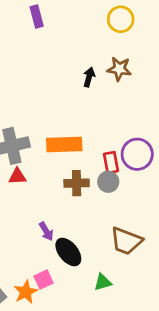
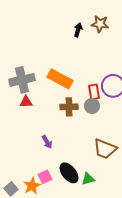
orange rectangle: (64, 145) -> (60, 79), turned 30
black ellipse: (68, 252) -> (69, 173), moved

